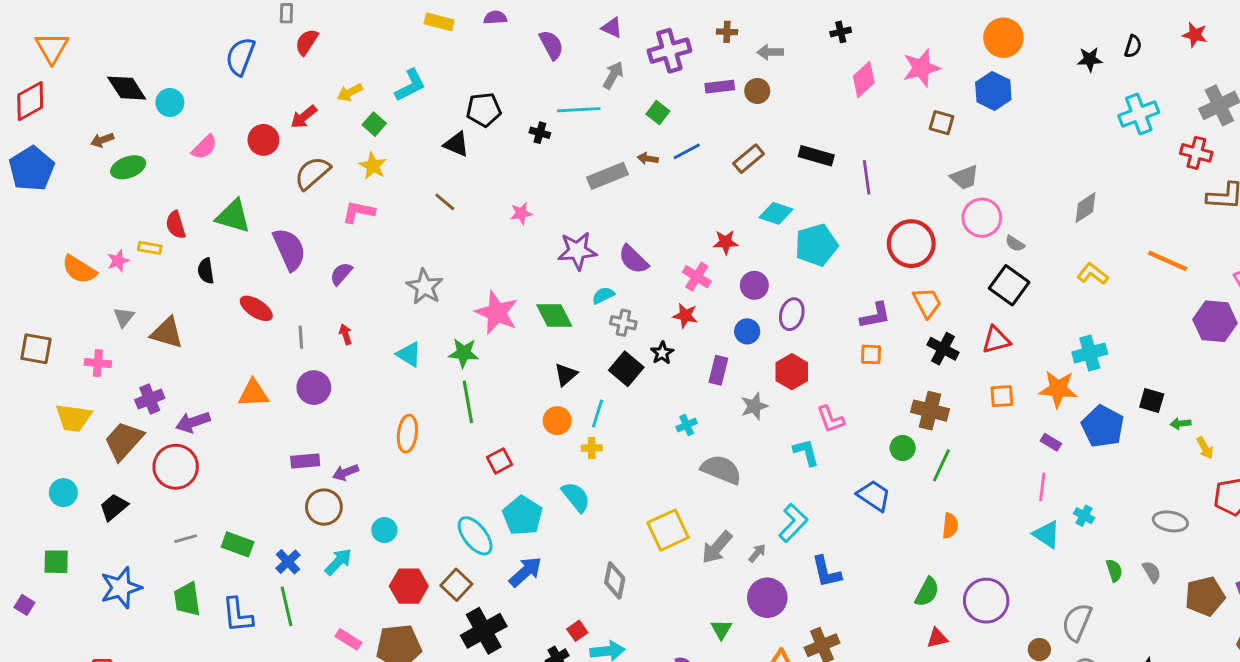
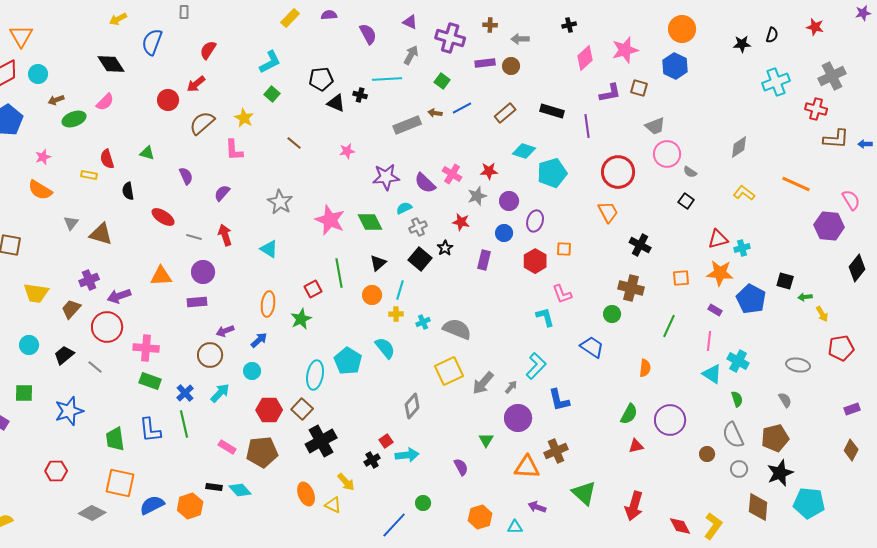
yellow rectangle: (439, 22) -> (290, 18), turned -60
red semicircle: (307, 42) -> (208, 50), moved
purple cross: (669, 51) -> (450, 38), turned 32
black diamond: (127, 88) -> (111, 64), moved
yellow arrow: (350, 92) -> (118, 19), moved
cyan circle: (170, 102) -> (38, 74), moved
green square: (374, 124) -> (272, 94), moved
black triangle: (456, 144) -> (336, 103), moved
pink semicircle: (204, 147) -> (105, 102), moved
pink L-shape: (358, 212) -> (234, 150), turned -105
green triangle: (233, 216) -> (147, 153), size x0.6
purple semicircle: (289, 249) -> (186, 176), size x0.6
pink star: (118, 261) -> (43, 157), moved
pink cross: (697, 277) -> (452, 174), moved
black square: (1009, 285) -> (686, 201), size x0.6
orange trapezoid: (927, 303) -> (608, 212), moved
purple L-shape: (875, 316) -> (610, 93), moved
gray cross: (623, 323) -> (418, 227), turned -36
red arrow: (345, 334) -> (225, 235), size x1.5
gray line: (301, 337) -> (194, 237), turned -70
red triangle: (996, 340) -> (718, 239), moved
green star: (464, 353) -> (301, 319), moved, turned -30
cyan cross: (1090, 353) -> (742, 248), size x0.7
orange square: (871, 354) -> (564, 249), moved
pink cross: (98, 363) -> (146, 348), moved, size x1.4
green line: (468, 402) -> (339, 273), moved
gray star: (754, 406) -> (477, 196), moved
cyan cross: (687, 425) -> (423, 322), moved
brown trapezoid: (124, 441) -> (71, 309), size x0.7
purple rectangle: (305, 461) -> (197, 302), moved
red square: (500, 461) -> (313, 289), moved
green line: (941, 465) -> (669, 326), moved
gray semicircle: (721, 470) -> (457, 329), moved
cyan cross: (1084, 516) -> (738, 361), size x1.5
cyan ellipse: (475, 536) -> (315, 375), turned 48
gray line: (186, 539) -> (95, 367), moved, turned 56
green semicircle: (1114, 570) -> (737, 399), moved
blue arrow: (525, 572) -> (259, 340), moved, size x0.7
gray diamond: (615, 580) -> (412, 406), turned 30
brown pentagon: (1205, 596) -> (775, 438), moved
green trapezoid: (187, 599) -> (115, 439), moved
gray semicircle: (1077, 622) -> (733, 435), turned -48

